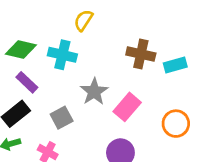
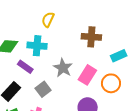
cyan rectangle: (175, 65) -> (119, 56), moved
purple rectangle: (27, 82) -> (25, 67), moved
orange circle: (176, 124) -> (111, 83), moved

